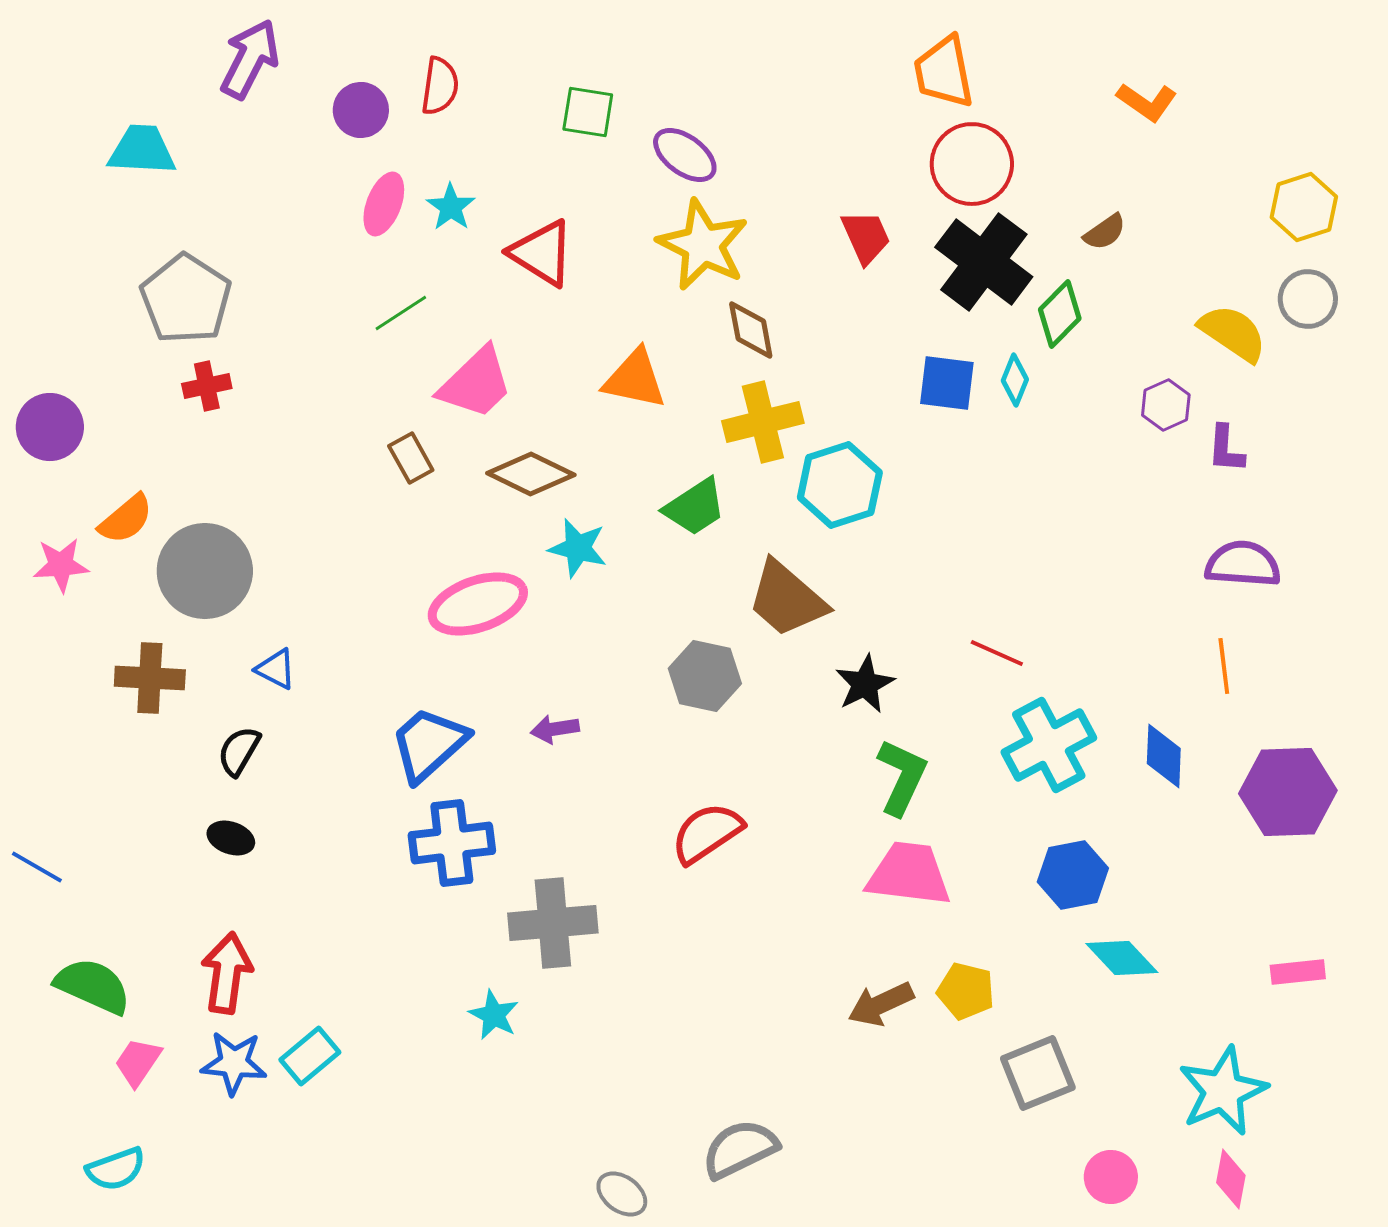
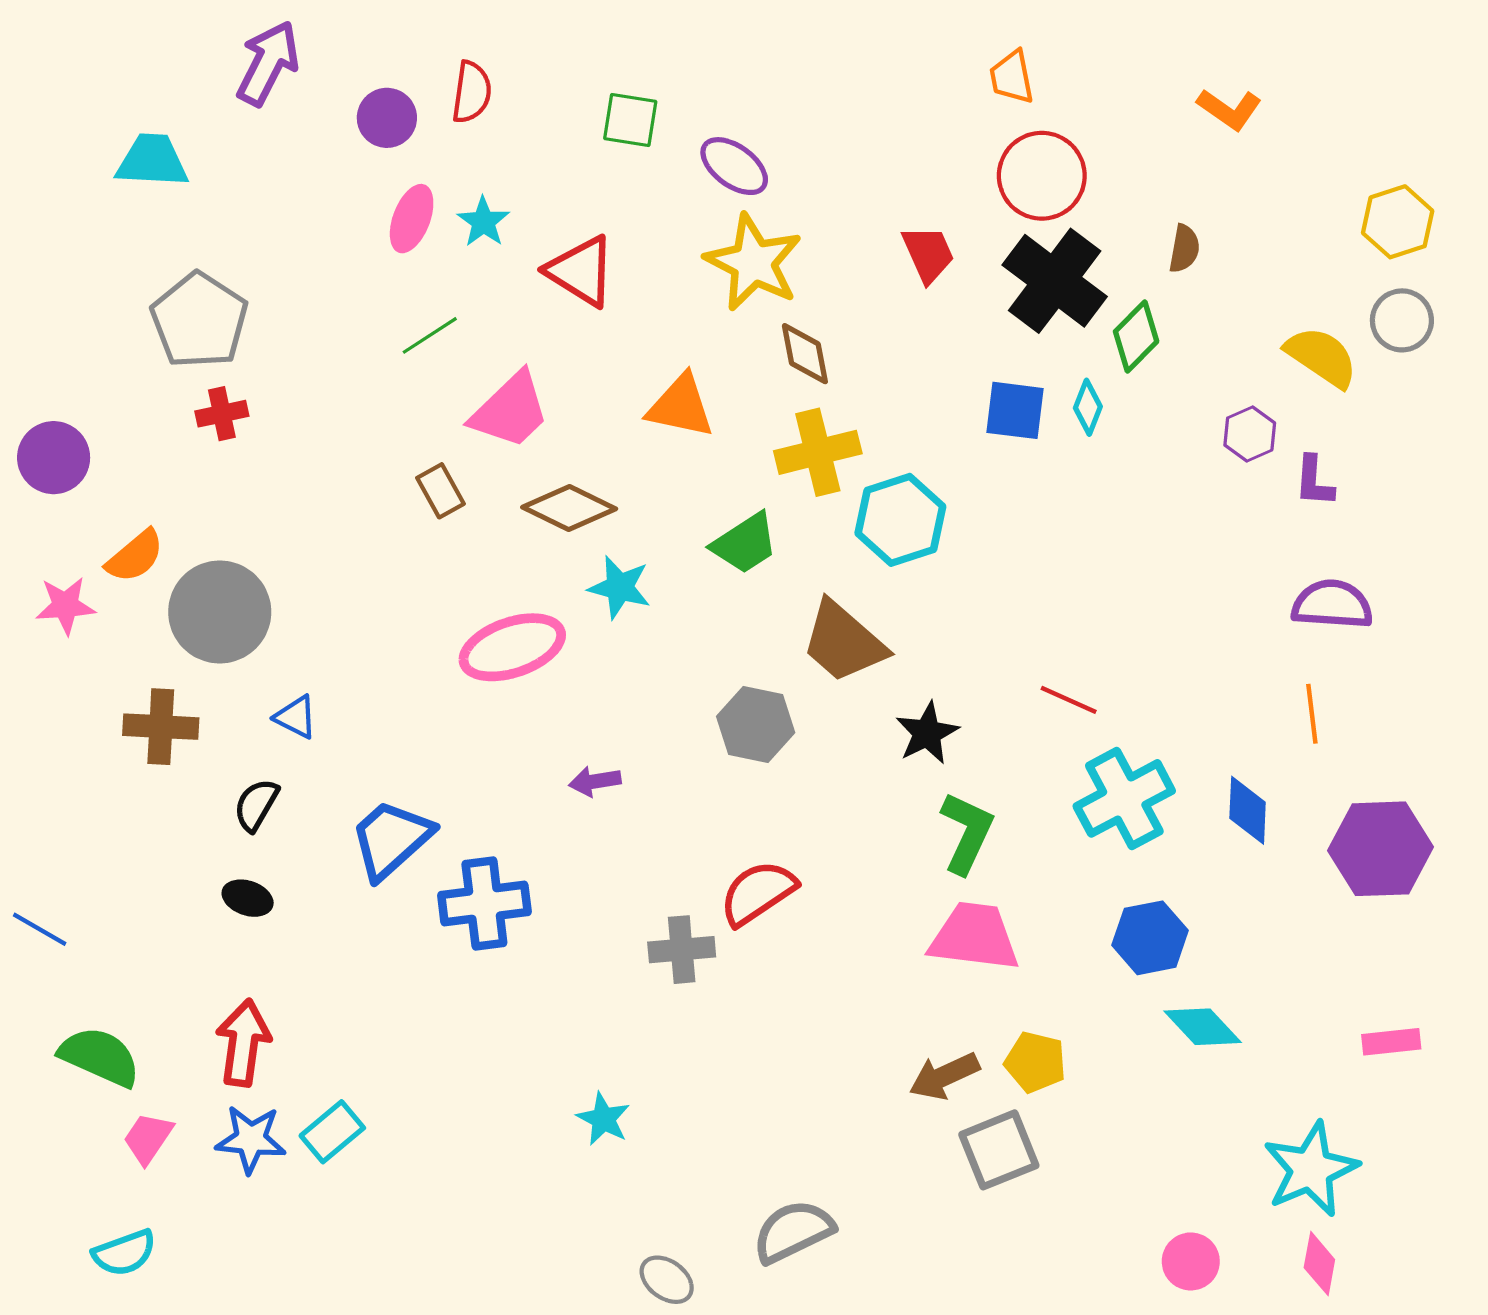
orange trapezoid: (944, 72) -> (1012, 77), size x0.7
brown semicircle: (1105, 232) -> (1184, 249), turned -45
blue trapezoid: (429, 744) -> (391, 839), moved
gray cross: (553, 923) -> (682, 950), moved, size x0.7
cyan star: (494, 1015) -> (603, 1119), moved
gray square: (1038, 1073) -> (999, 1150), moved

